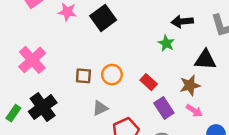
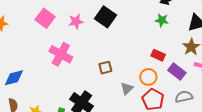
pink cross: (32, 60) -> (61, 54), moved
orange circle: (112, 75) -> (148, 77), moved

